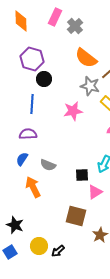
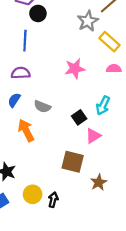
gray star: (90, 86) -> (88, 21), turned 30
pink star: (73, 111) -> (75, 69), moved
black square: (82, 175) -> (79, 117), turned -32
black arrow: (58, 251) -> (53, 200), turned 144

